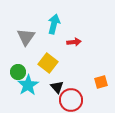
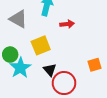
gray triangle: (26, 37) -> (18, 19), turned -36
yellow square: (48, 63) -> (41, 45), turned 30

